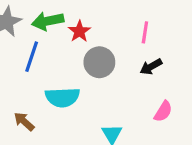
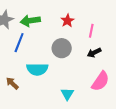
red star: (79, 31) -> (67, 21), moved
pink semicircle: (163, 111) -> (100, 81), size x1.5

